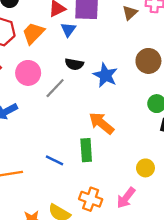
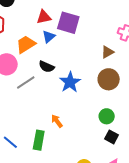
brown triangle: (130, 13) -> (107, 52), moved
orange trapezoid: (33, 33) -> (26, 44), moved
orange arrow: (101, 123) -> (57, 121), size x0.6

